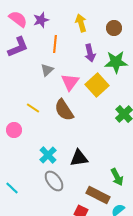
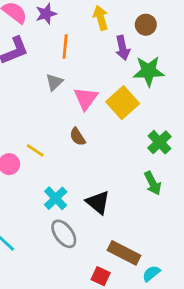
purple arrow: (90, 53) -> (123, 48), moved
yellow line: (33, 108) -> (35, 150), moved
brown semicircle: (64, 110) -> (77, 137), size x0.6
black triangle: (79, 158) -> (98, 202), turned 48
green arrow: (117, 177) -> (153, 183), moved

